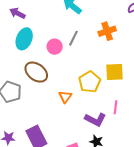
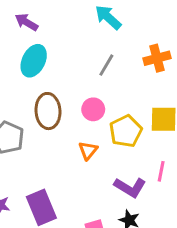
pink circle: (55, 47) -> (93, 109), moved
brown ellipse: (36, 72) -> (48, 111), turned 45

